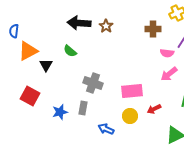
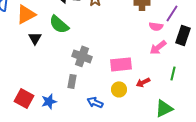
orange triangle: (28, 51) -> (26, 14), moved
green semicircle: (70, 51) -> (59, 24), size x1.5
red square: (30, 96) -> (24, 98), moved
blue star: (60, 112) -> (49, 101), moved

